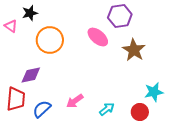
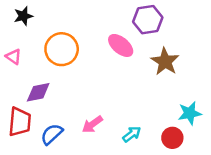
black star: (30, 13) -> (23, 16), moved
pink triangle: (11, 26) -> (14, 57), moved

